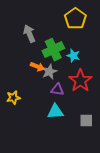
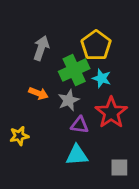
yellow pentagon: (75, 19) -> (96, 45), moved
gray arrow: (29, 34) -> (41, 48), turned 42
orange arrow: (37, 67) -> (38, 93), moved

